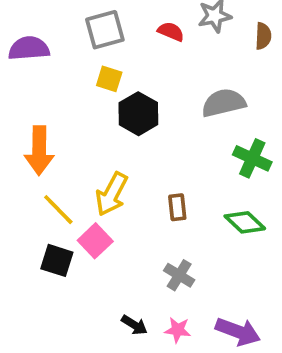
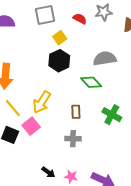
yellow square: (109, 79) -> (60, 38), moved, turned 32
green cross: (252, 158) -> (112, 115), moved
green diamond: (245, 222) -> (91, 82), moved
gray cross: (179, 275) -> (73, 139), moved, turned -35

